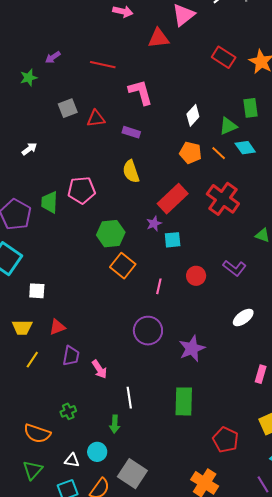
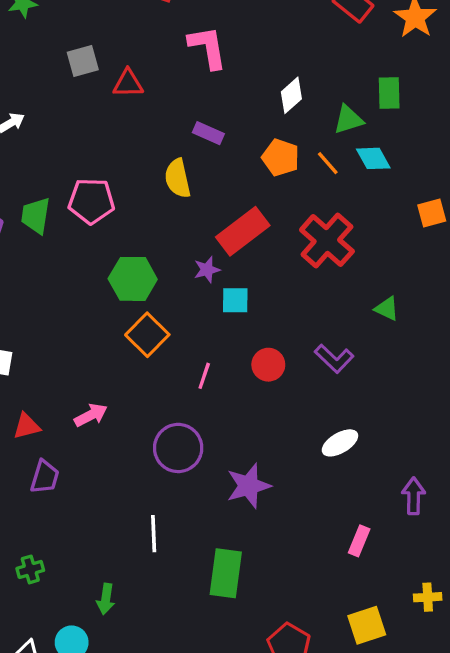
purple rectangle: (131, 132) -> (208, 133), moved
pink arrow: (99, 369) -> (91, 415), moved, turned -90
white line: (129, 398) -> (154, 534), moved

